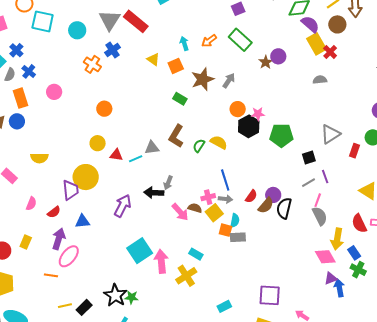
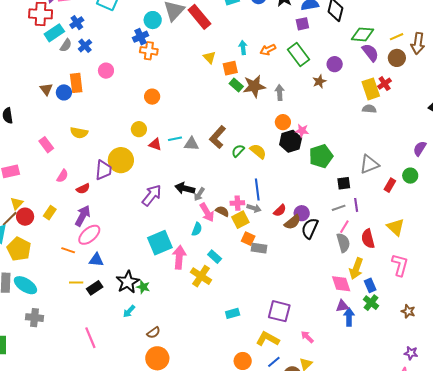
cyan circle: (77, 30) -> (153, 20), moved
yellow rectangle: (317, 44) -> (371, 89), moved
blue cross: (113, 50) -> (141, 37), moved
purple circle: (278, 56) -> (335, 64), moved
orange cross: (92, 64) -> (149, 51), turned -36
gray arrow: (229, 81) -> (280, 93), turned -49
orange rectangle: (20, 98) -> (76, 83), moved
green rectangle: (180, 99) -> (236, 85), moved
green pentagon: (281, 135) -> (321, 156), turned -30
cyan line: (136, 159) -> (175, 139), moved
gray arrow: (168, 183) -> (199, 194), moved
cyan semicircle: (235, 220) -> (197, 229), moved
blue triangle: (83, 221) -> (96, 260), moved
red semicircle: (359, 223) -> (368, 239), moved
yellow cross: (186, 276) -> (201, 276), turned -35

